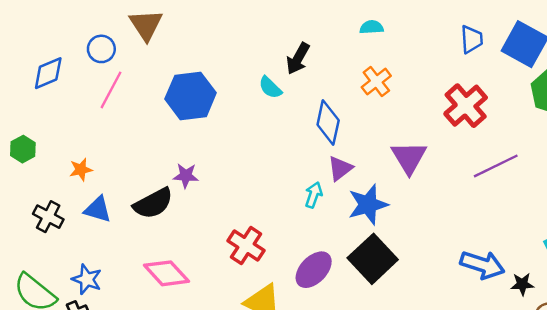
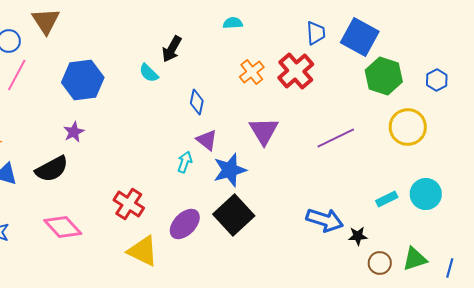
orange cross: (376, 82) -> (252, 72), moved
red cross: (466, 106) -> (296, 71), moved
blue diamond: (328, 123) -> (197, 102), size x0.7
purple triangle: (340, 168) -> (207, 140), turned -45
purple star: (186, 176) -> (74, 132), moved, turned -30

